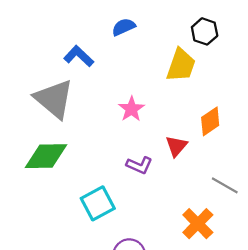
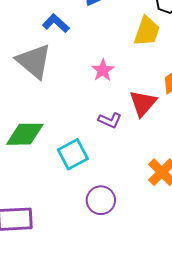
red triangle: (176, 146) -> (143, 103), size x1.4
green diamond: (46, 156) -> (25, 134), moved

